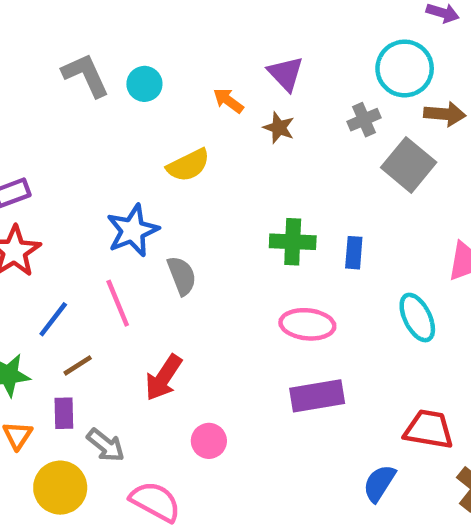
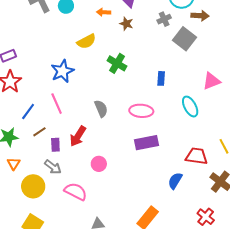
orange arrow: (228, 101) -> (103, 12), turned -32
green cross: (293, 242) -> (117, 63), moved, turned 30
gray semicircle: (182, 276) -> (101, 109), moved
purple rectangle: (64, 413) -> (55, 145), moved

